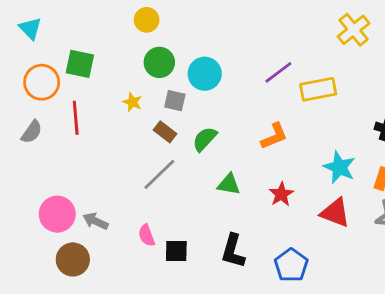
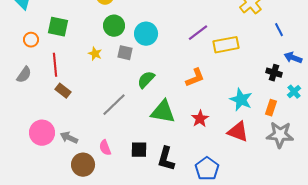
orange circle: (42, 82) -> (31, 40), size x0.6
brown rectangle: (165, 132) -> (63, 91), moved
green triangle: (229, 184) -> (163, 112), size x1.5
black square: (176, 251) -> (139, 150), moved
brown circle: (73, 259) -> (83, 165), moved

